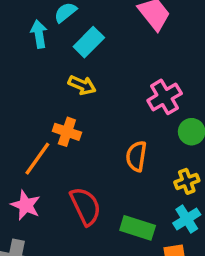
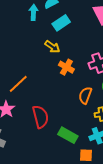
orange cross: (67, 132) -> (66, 67), moved
orange semicircle: (136, 156) -> (85, 95), moved

